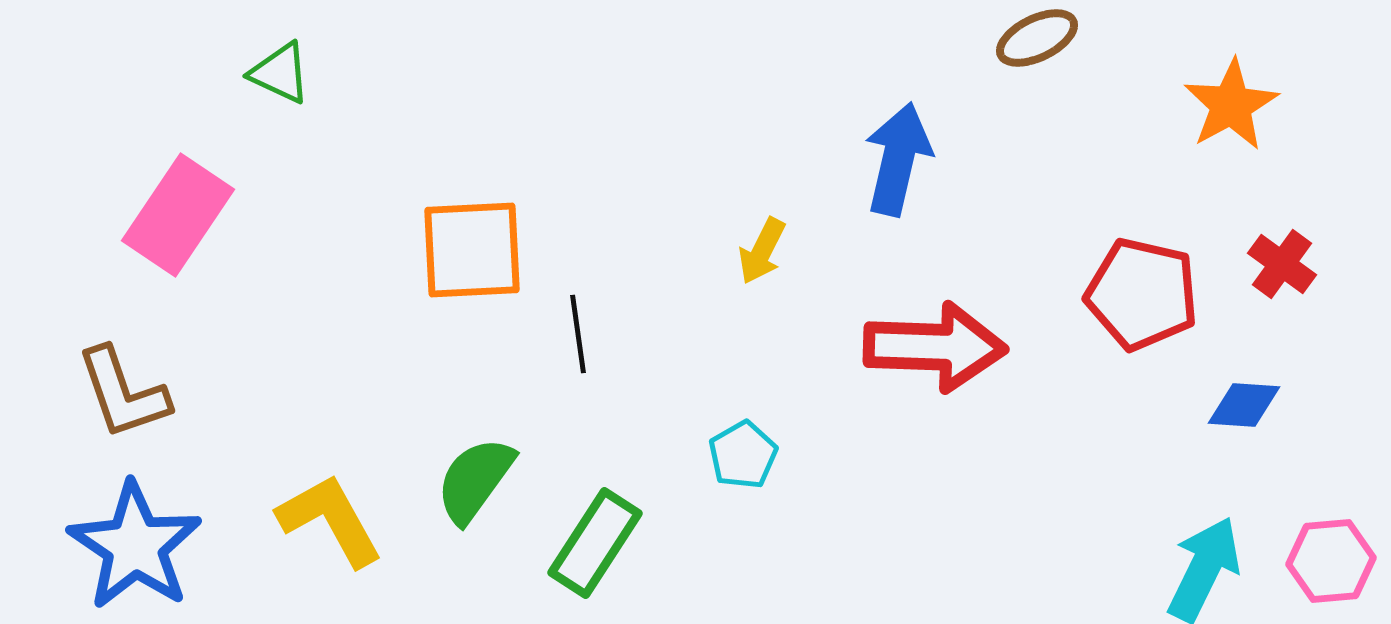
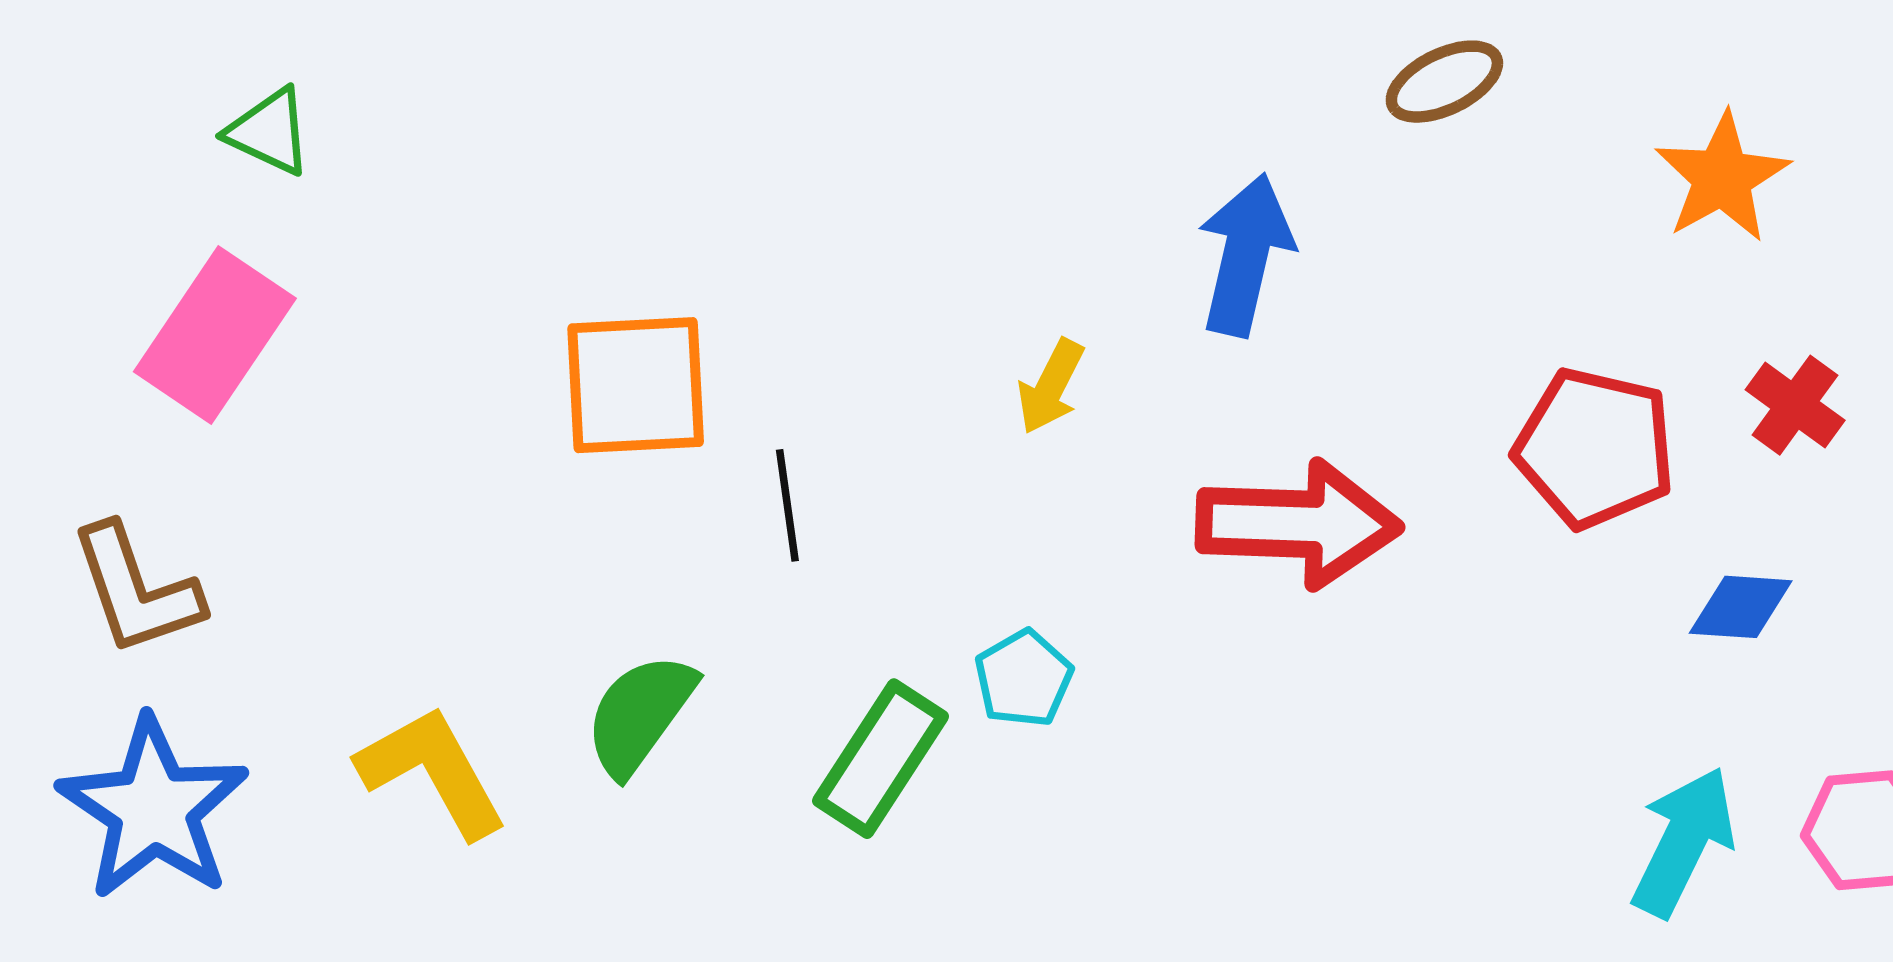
green triangle: (280, 73) -> (269, 132), moved
green rectangle: (595, 543) -> (880, 759), moved

